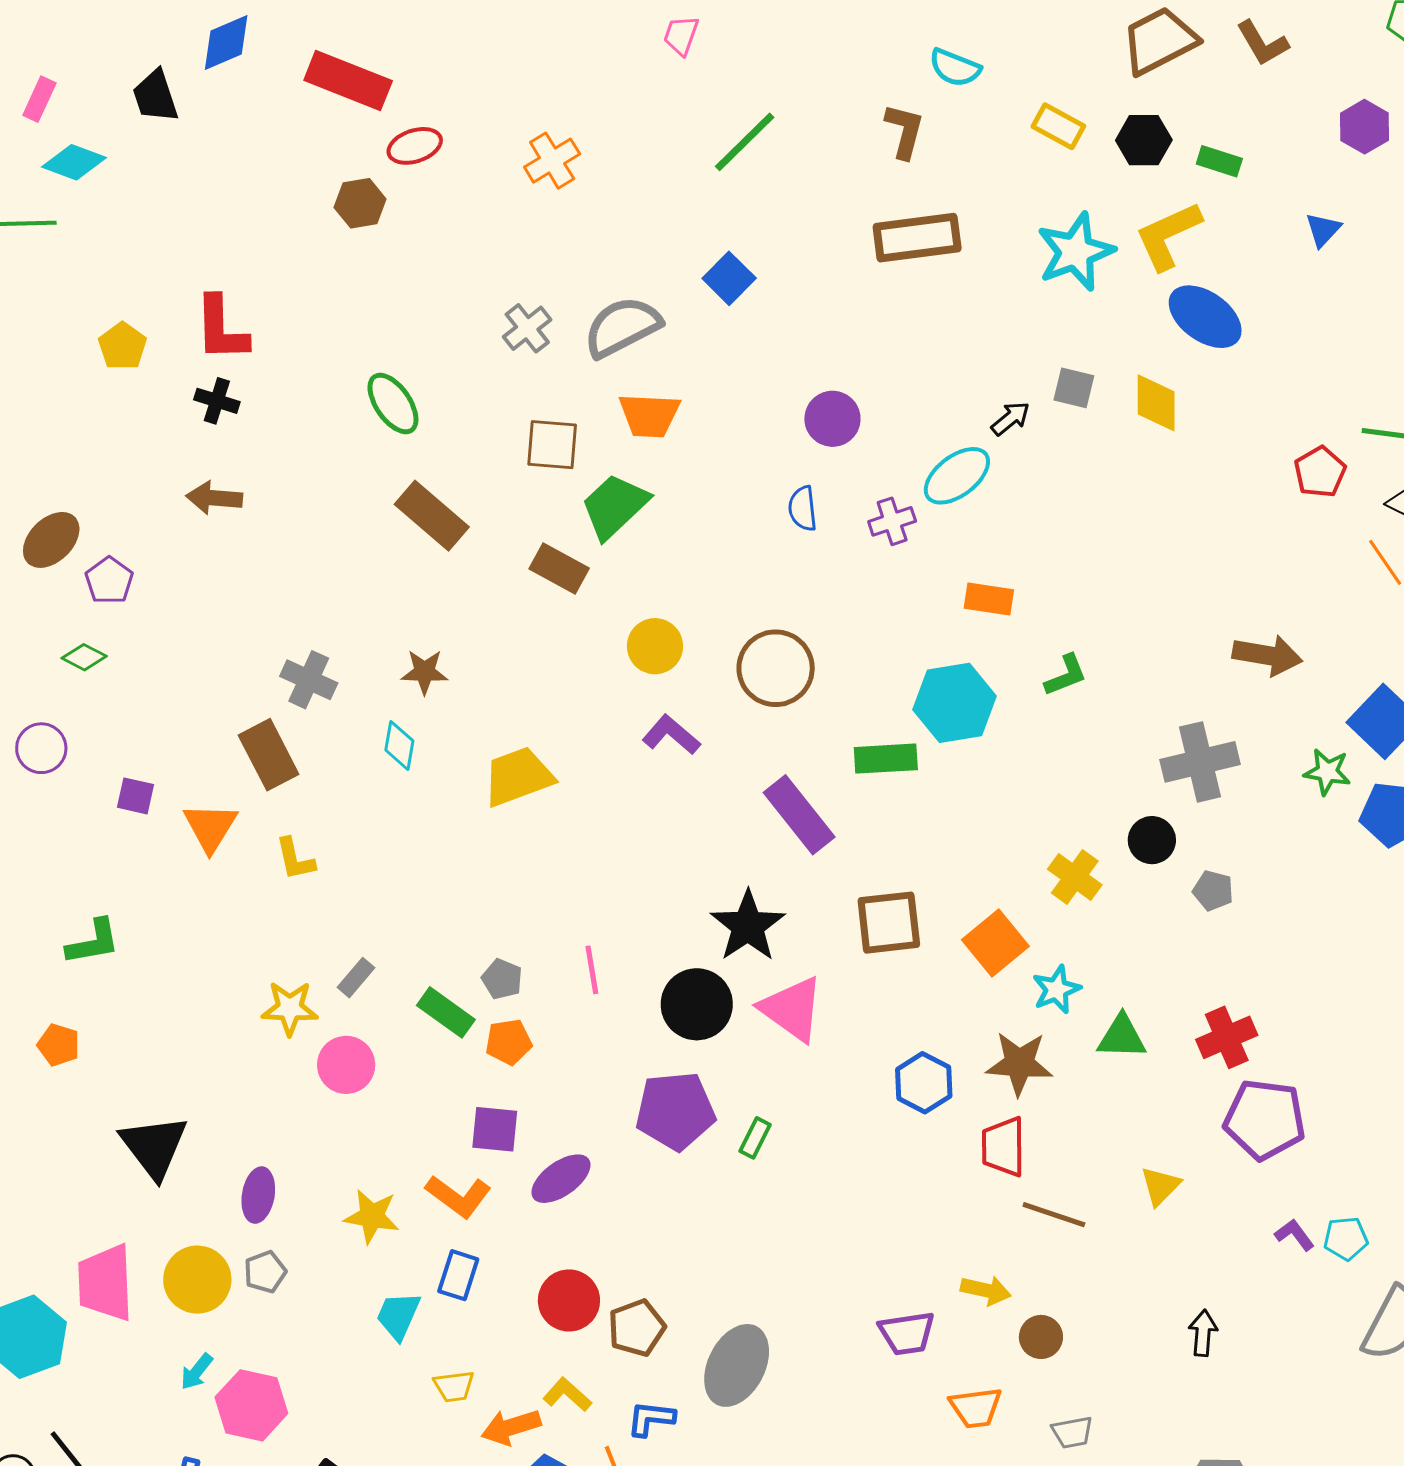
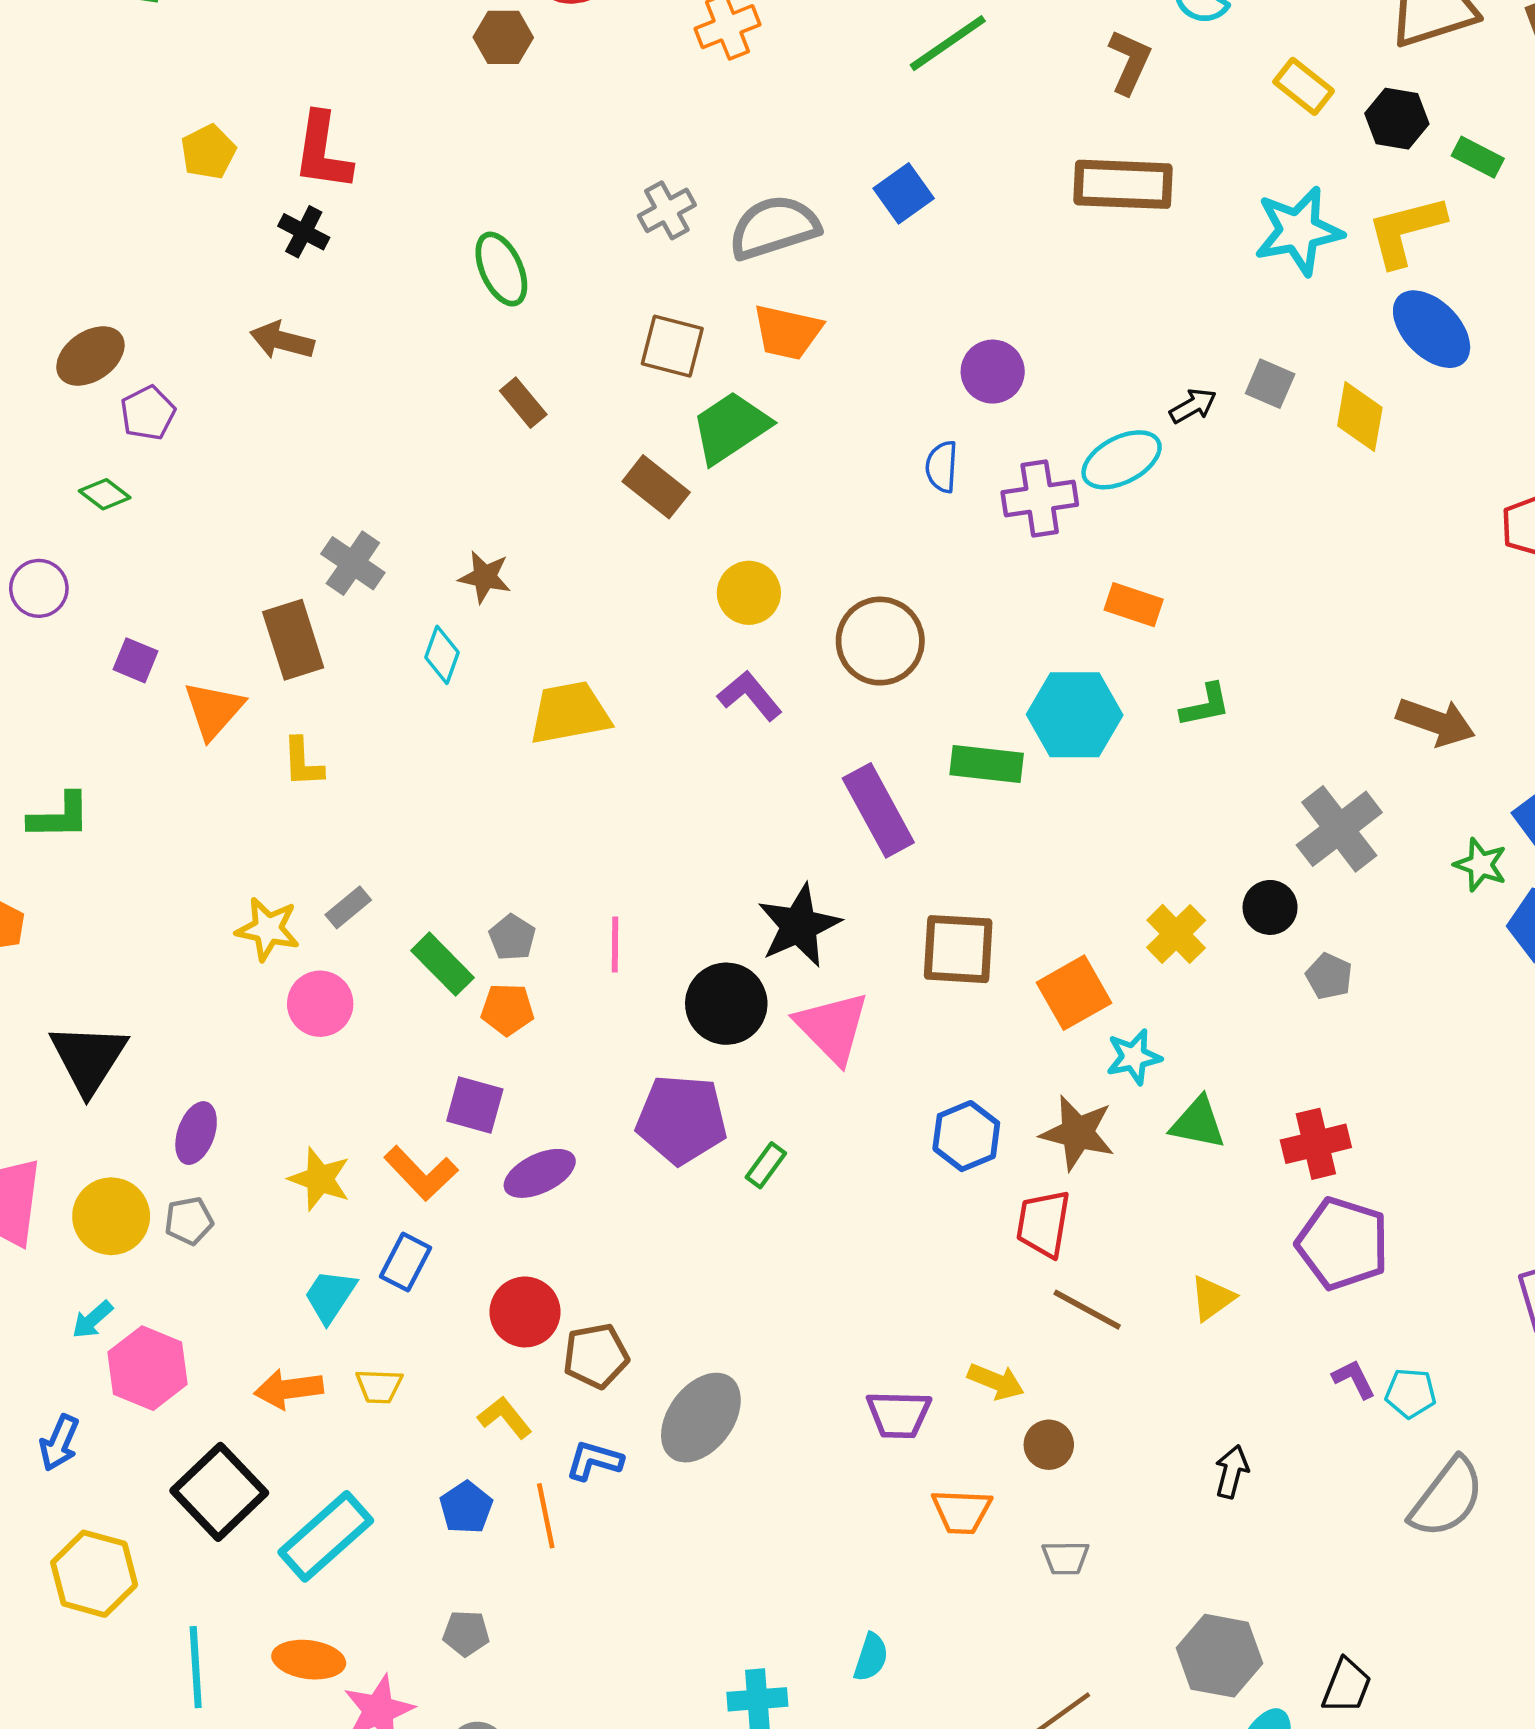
brown rectangle: (432, 516) -> (523, 403), size x0.6
purple cross: (892, 521) -> (1040, 498), size x1.4
gray cross: (1200, 762) -> (1339, 829), turned -34
orange arrow: (511, 1427) -> (289, 1389), moved

